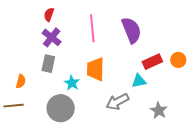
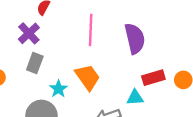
purple cross: (52, 37) -> (29, 33), moved
orange trapezoid: (96, 69) -> (88, 77), turned 135

